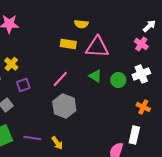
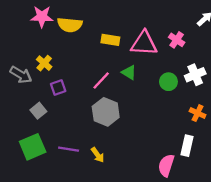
yellow semicircle: (81, 24) -> (70, 25), moved, size x1.5
pink cross: (141, 44) -> (177, 40), moved
green triangle: (95, 76) -> (129, 72), moved

